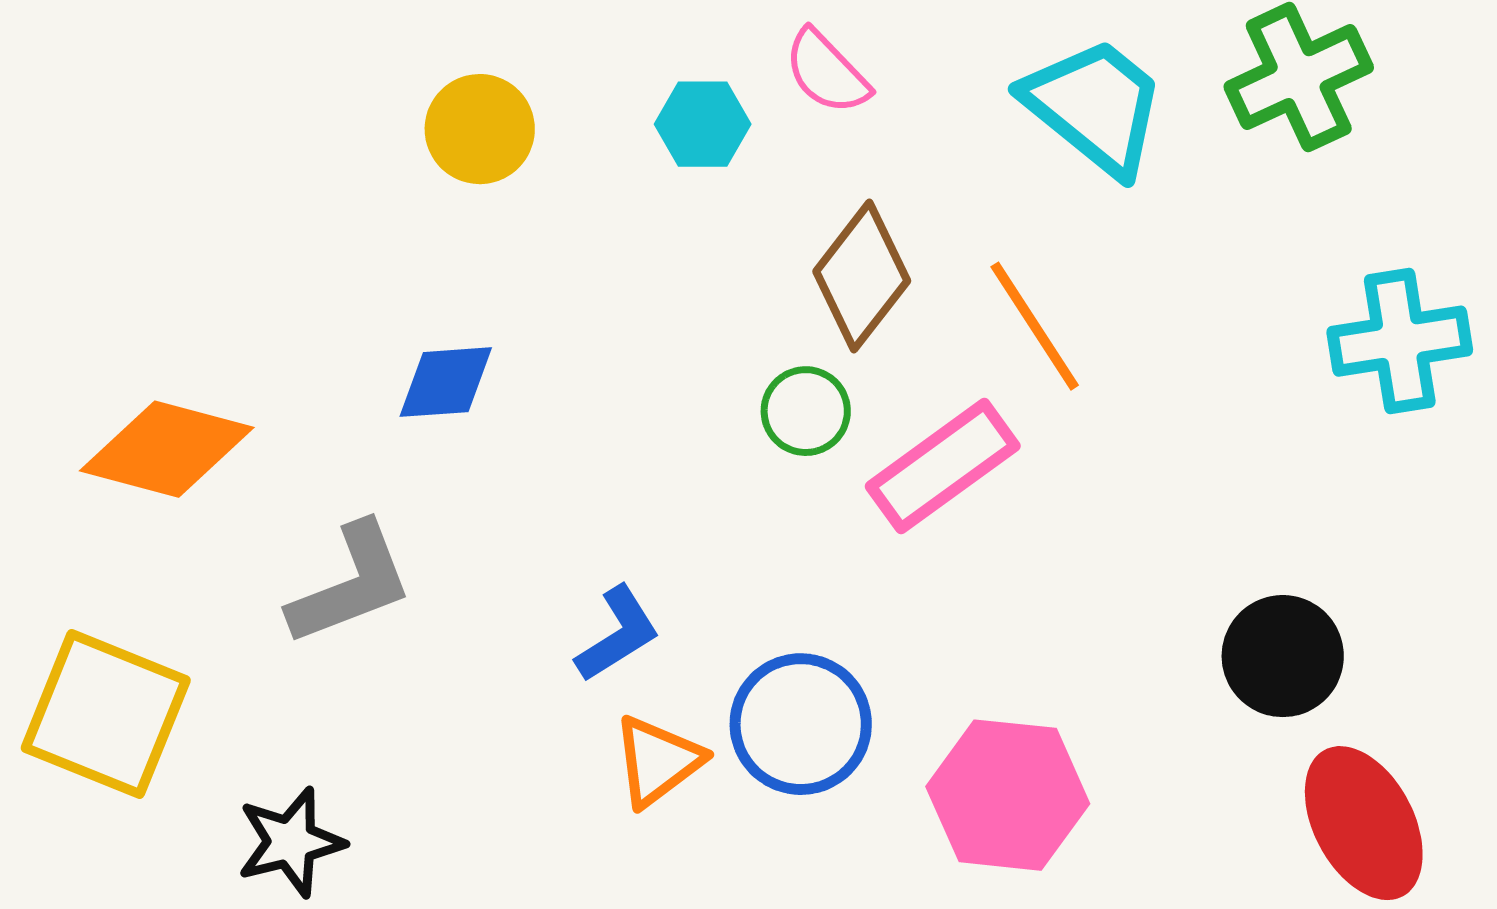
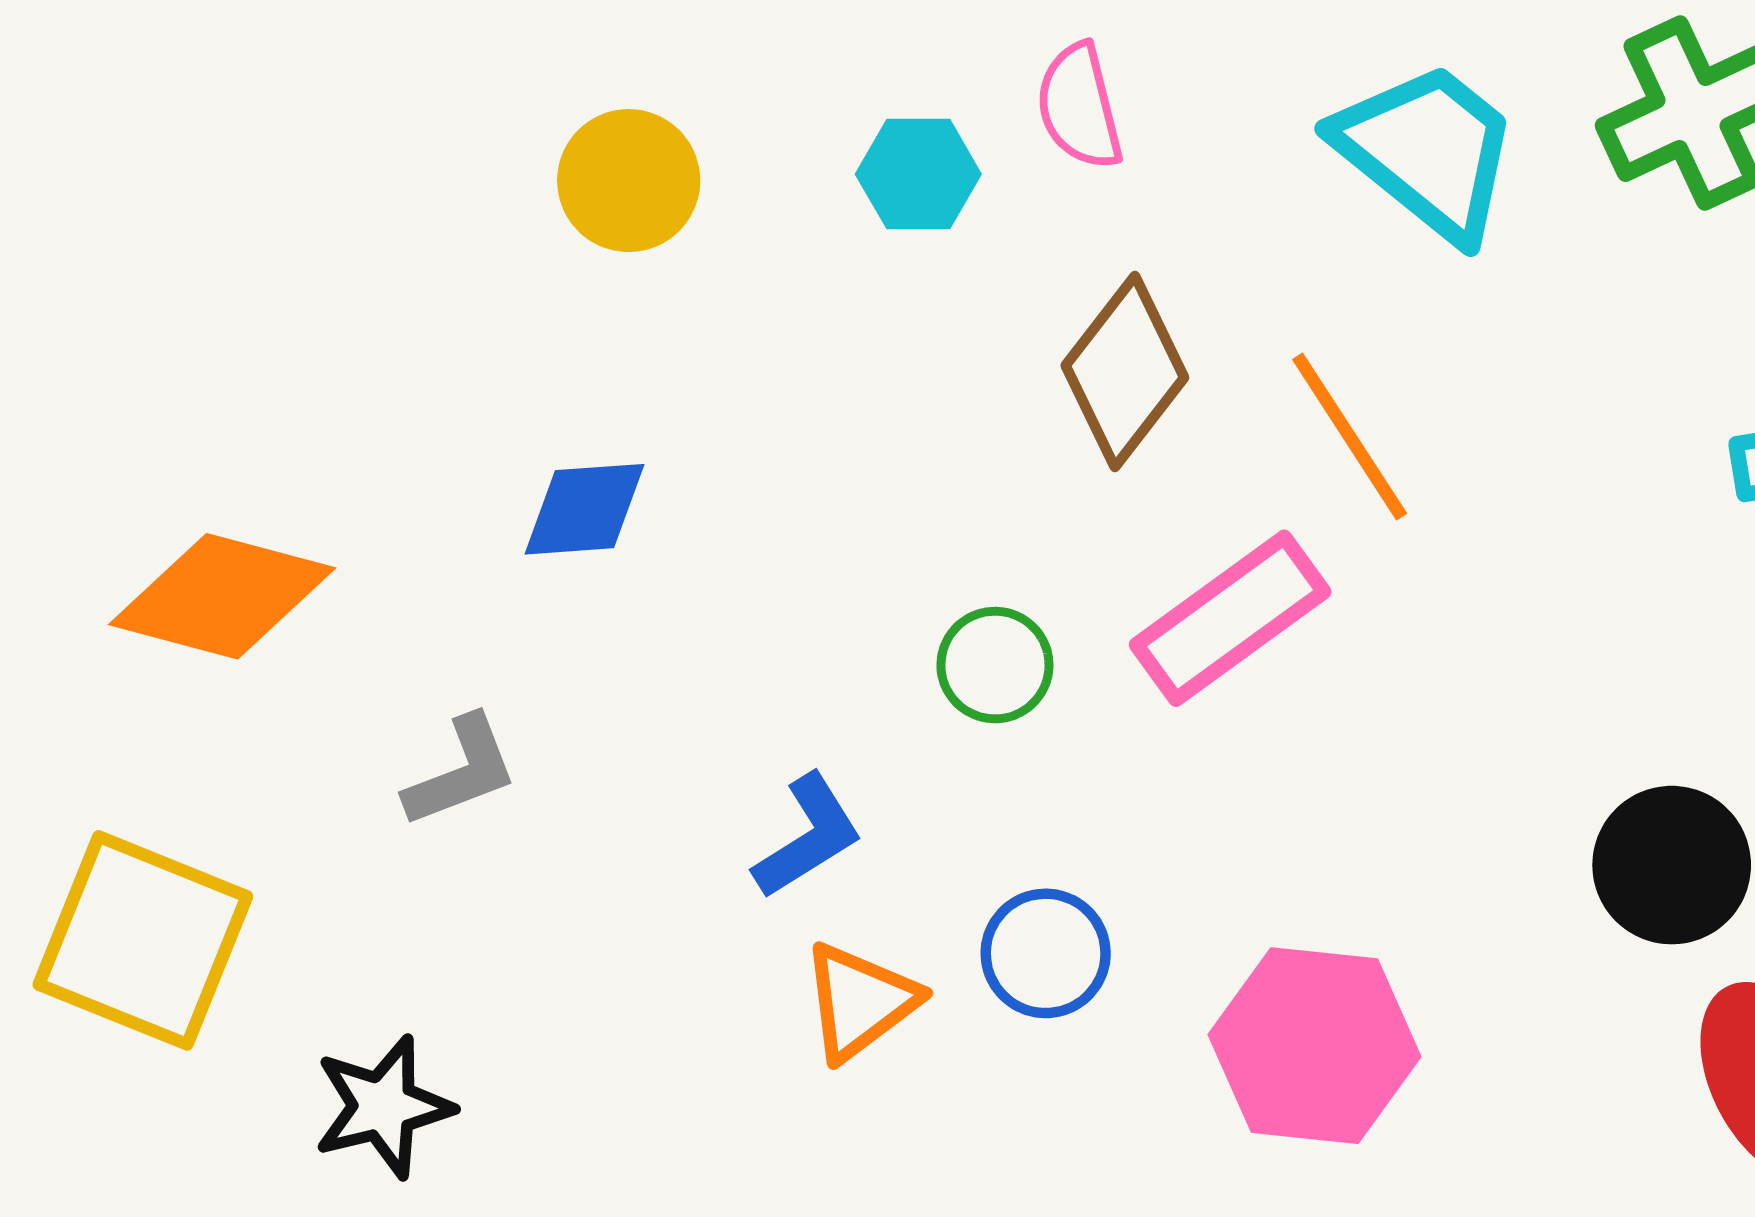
pink semicircle: (827, 72) -> (1079, 107), turned 30
green circle: (806, 411) -> (995, 665), moved
gray L-shape: (351, 584) -> (461, 772), size x0.7
blue circle: (801, 724) -> (1046, 953), size x0.7

